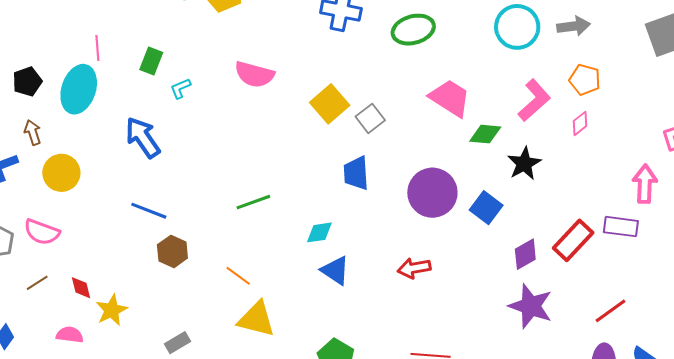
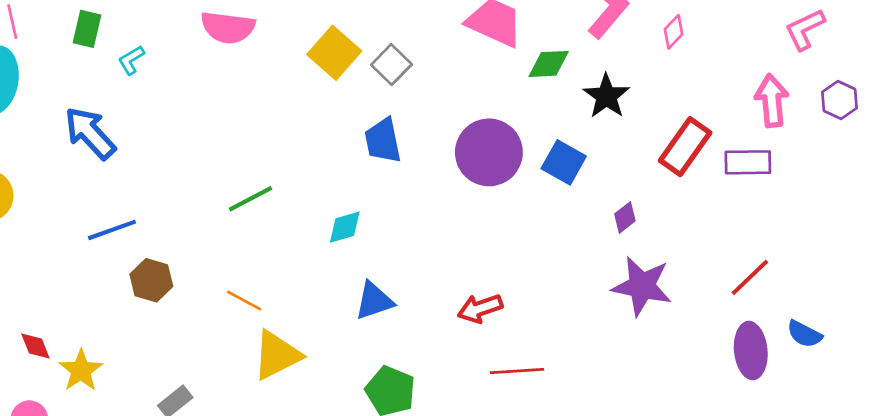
blue line: (149, 211) -> (112, 230), turned -33
red rectangle: (573, 240) -> (685, 147), moved
purple diamond: (525, 254) -> (625, 217), size x0.7
red arrow: (414, 268) -> (480, 308), moved
blue triangle: (335, 270) -> (374, 301), moved, turned -44
yellow triangle: (257, 319) -> (277, 355), turned -33

